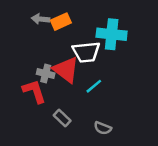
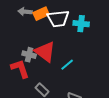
cyan cross: (112, 34) -> (81, 24), size x0.7
white trapezoid: (86, 52) -> (58, 19), moved

